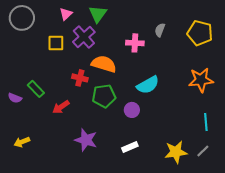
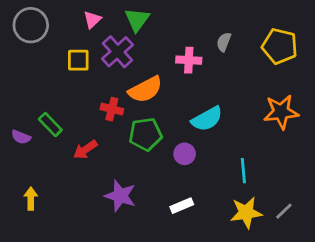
orange semicircle: (104, 64) -> (145, 89), turned 135
cyan line: (206, 122) -> (243, 171), moved
yellow arrow: (22, 142) -> (31, 199), turned 112

